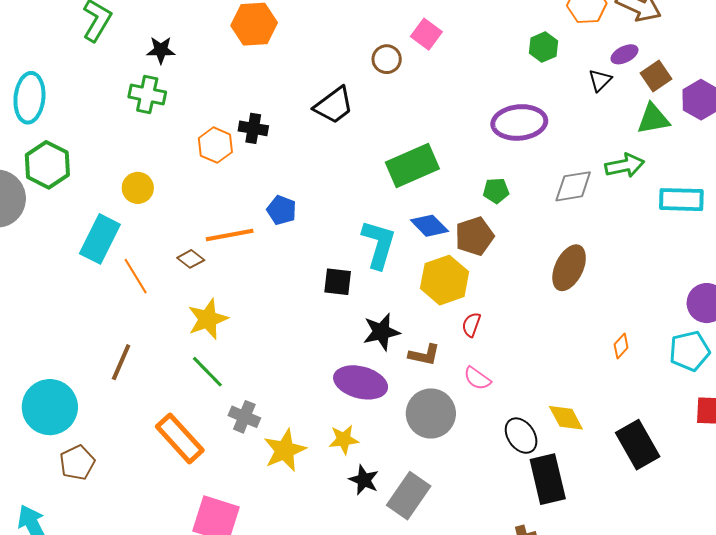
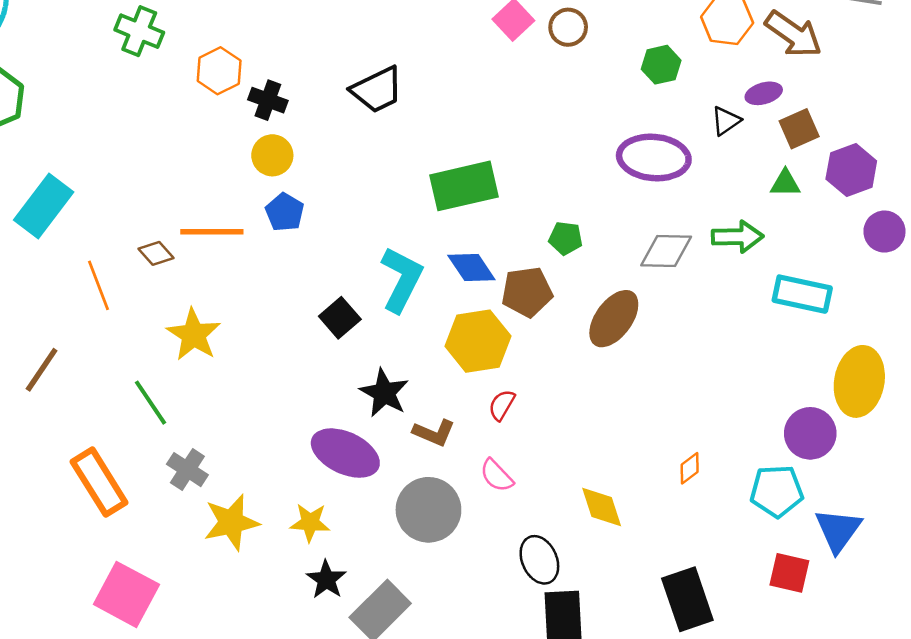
brown circle: (387, 59) -> (568, 27), moved
green triangle: (653, 119) -> (785, 183), size x0.7
purple ellipse: (519, 122) -> (654, 158), moved
orange hexagon: (215, 145) -> (219, 71), moved
yellow circle: (138, 188) -> (272, 155), moved
brown ellipse: (569, 268) -> (614, 319), moved
orange line: (136, 276) -> (98, 285), moved
black square: (338, 282) -> (340, 318), turned 32
yellow star: (208, 319) -> (194, 335), moved, turned -30
black star: (381, 332) -> (384, 393), turned 30
yellow diamond: (566, 418) -> (602, 507), moved

